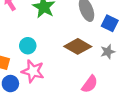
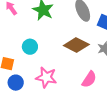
pink star: (33, 71) -> (46, 77), moved

